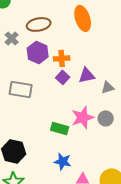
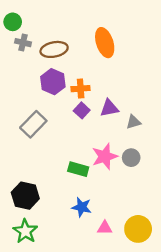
gray cross: (12, 38) -> (23, 43), moved, turned -32
gray rectangle: (21, 89) -> (33, 124), turned -55

